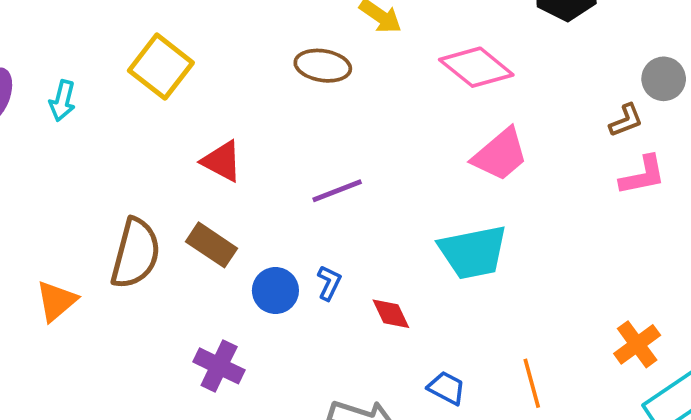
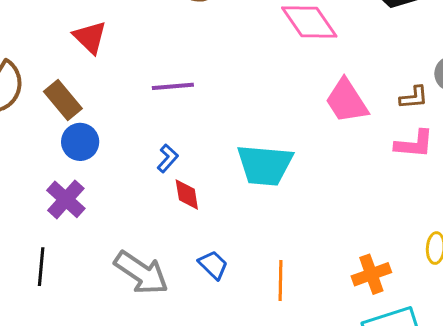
pink trapezoid: (500, 155) -> (347, 101), moved, turned 81
blue L-shape: (329, 283) -> (168, 158), moved
blue circle: (275, 291) -> (80, 142), moved
purple cross: (219, 366) -> (66, 199), moved

